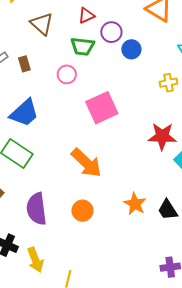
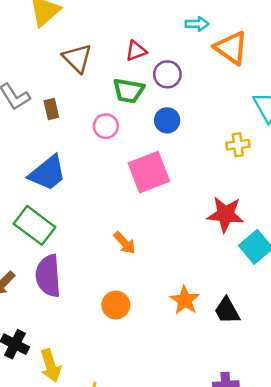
blue circle: (131, 49) -> (167, 120), moved
orange arrow: (86, 163) -> (125, 243), size x0.6
purple semicircle: (37, 209) -> (48, 276), moved

